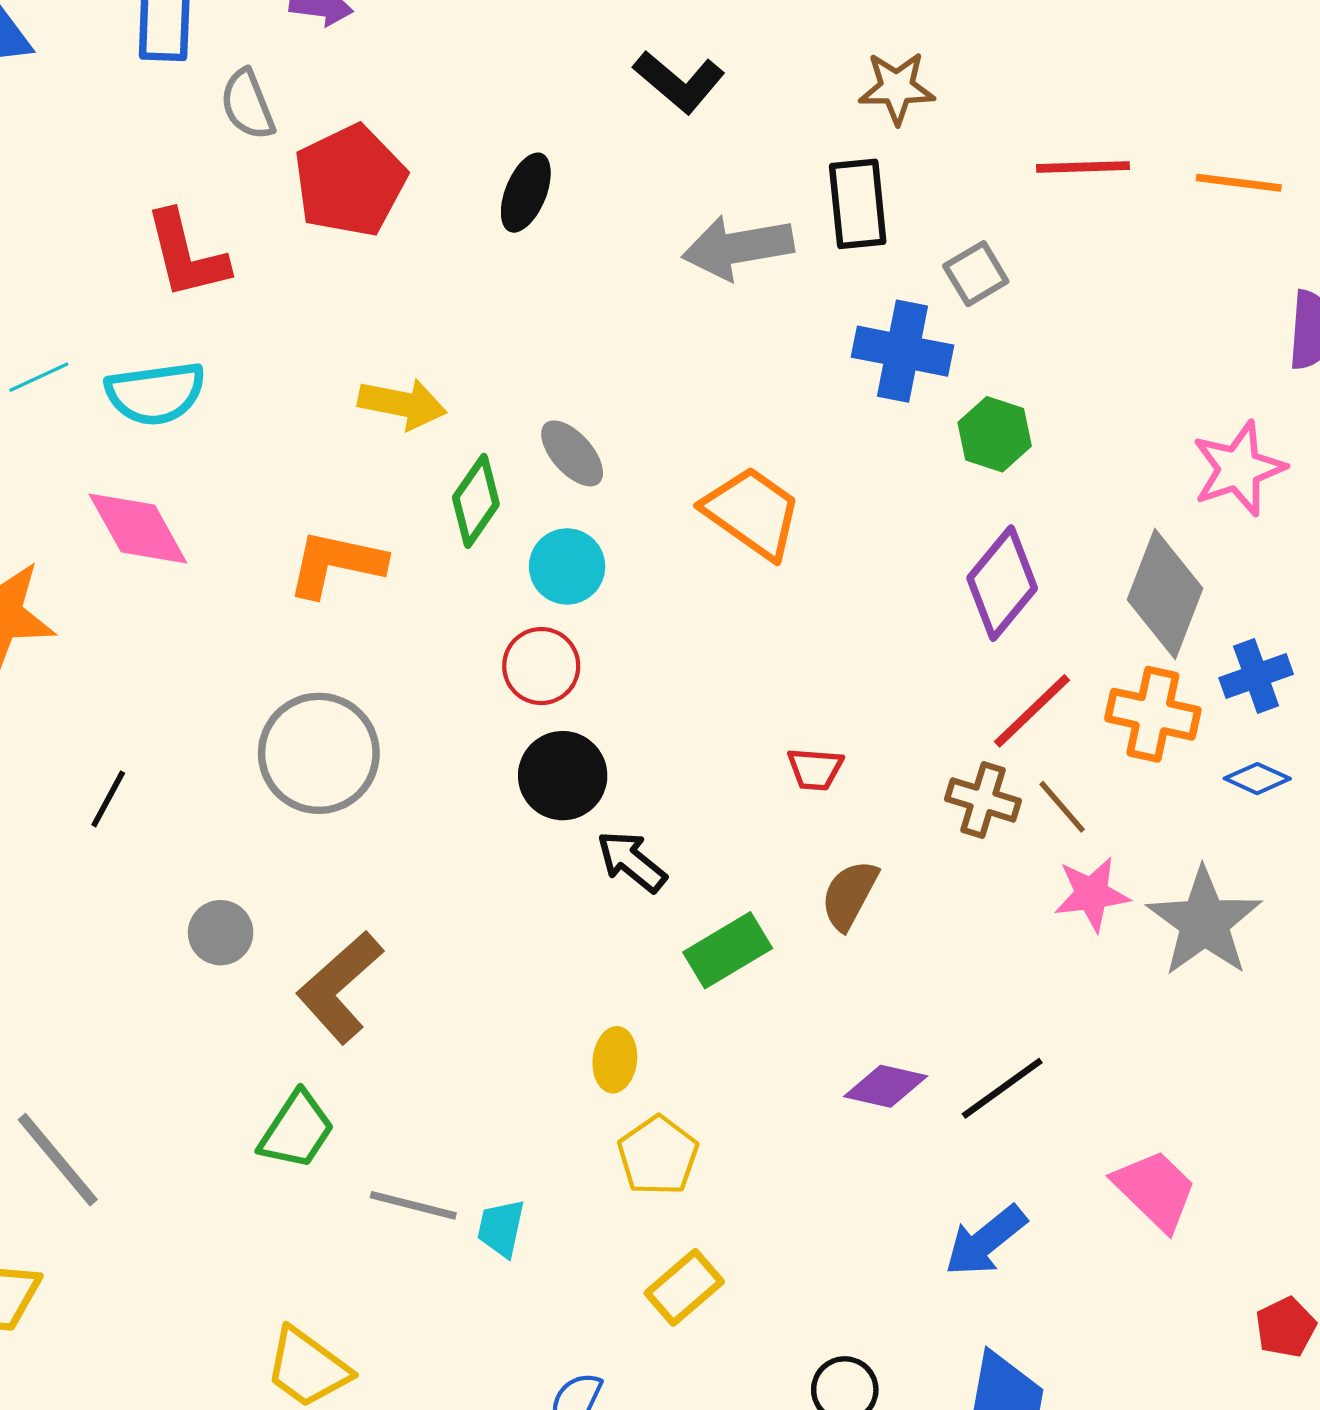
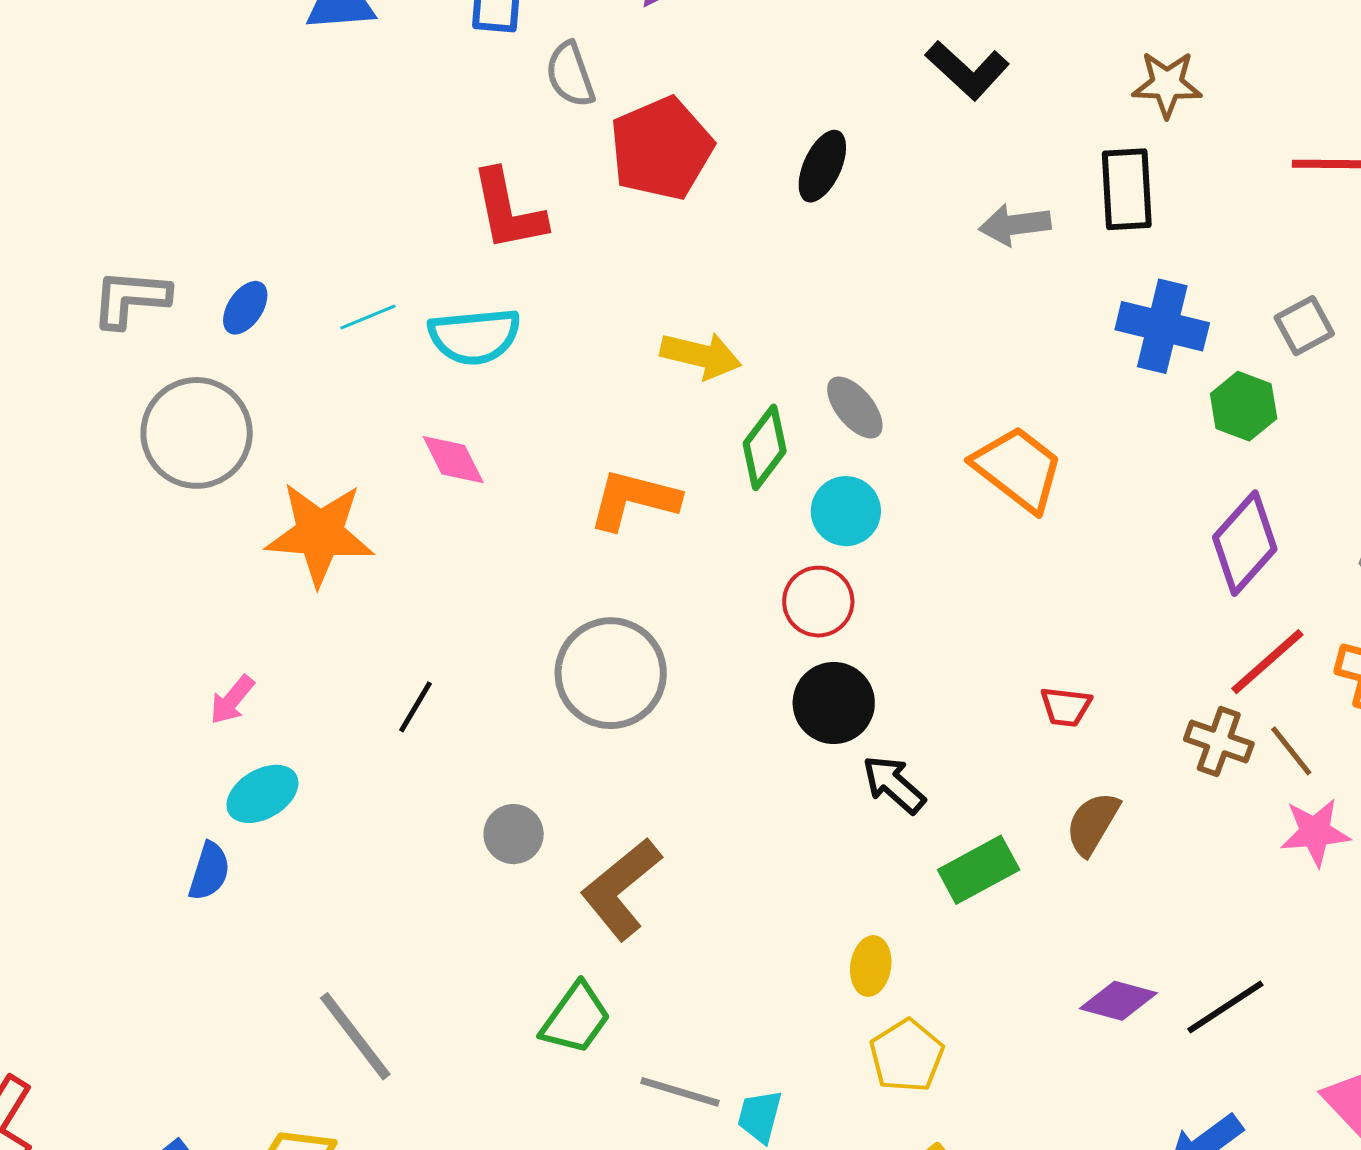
gray arrow: (738, 247) -> (1015, 225), size x0.7
gray square: (976, 274) -> (1304, 326), moved
pink diamond: (138, 528) -> (453, 460), size x0.7

